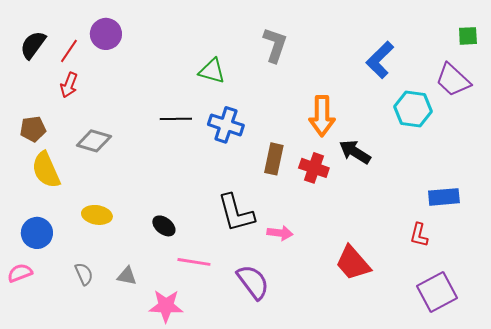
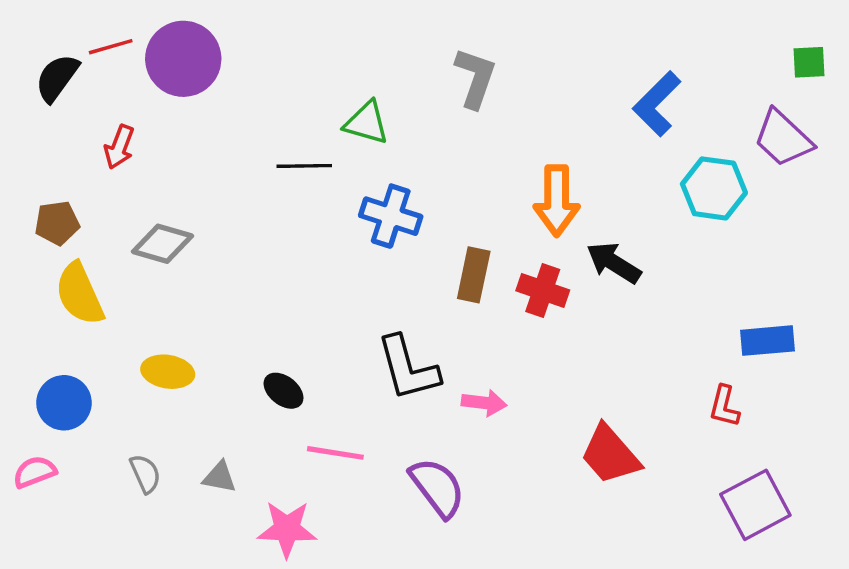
purple circle: (106, 34) -> (183, 59), size x1.4
red line: (69, 51) -> (111, 47), moved, turned 40
black line: (176, 119) -> (304, 166), moved

